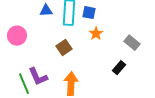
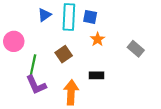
blue triangle: (46, 11) -> (45, 15), turned -32
black rectangle: (119, 68) -> (97, 75), moved, turned 48
green line: (24, 84) -> (33, 66), moved, turned 35

